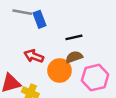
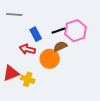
blue rectangle: (39, 19) -> (36, 34), moved
pink hexagon: (95, 78) -> (76, 31), moved

